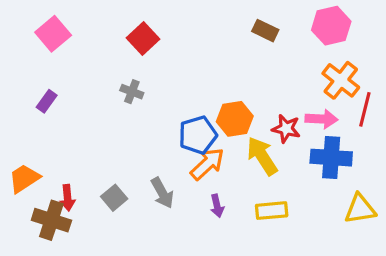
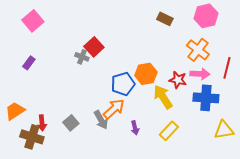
red square: (143, 39) -> (94, 47), moved
orange cross: (341, 80) -> (198, 50), moved
orange arrow: (207, 164) -> (114, 109), moved
yellow rectangle: (272, 211) -> (169, 131), turned -42

